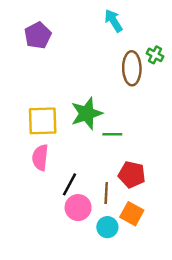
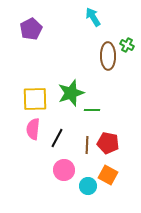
black line: (70, 184) -> (57, 138), moved
brown line: (106, 193) -> (87, 145), moved

